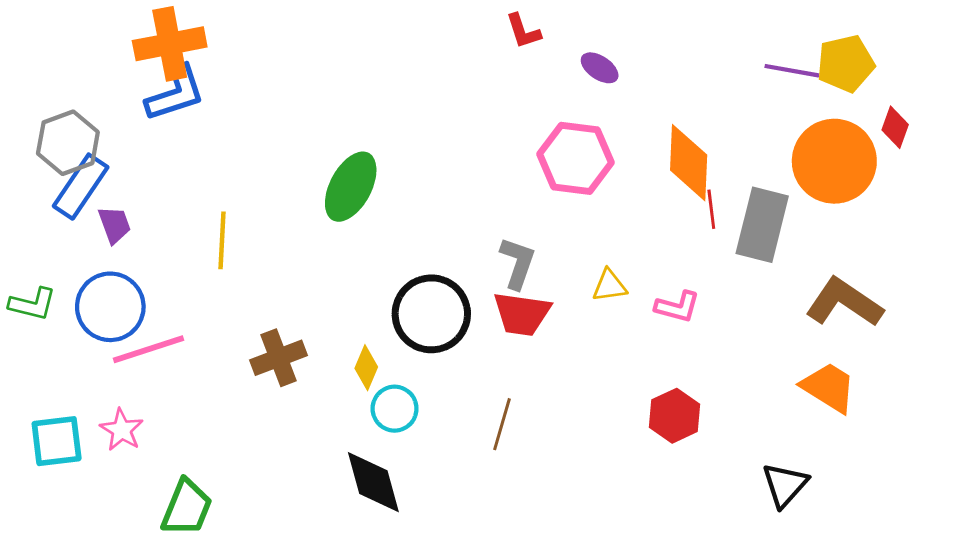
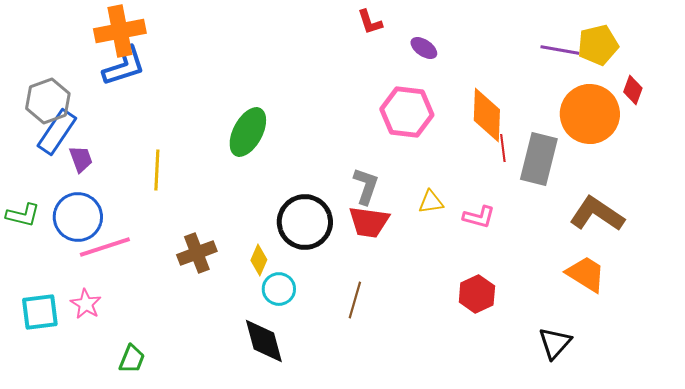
green trapezoid: (187, 508) -> (132, 359), size x0.7

